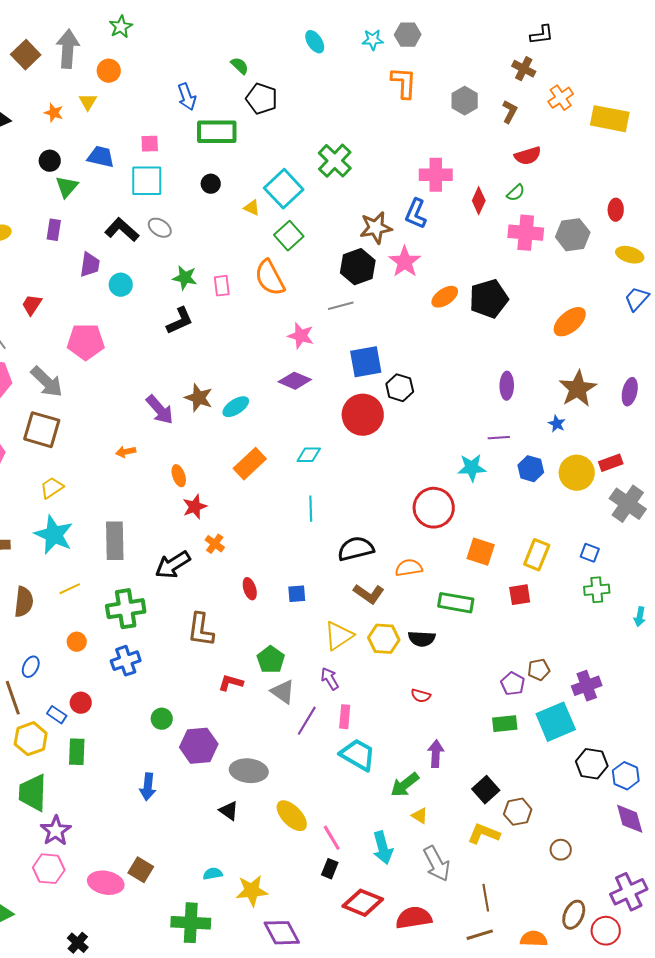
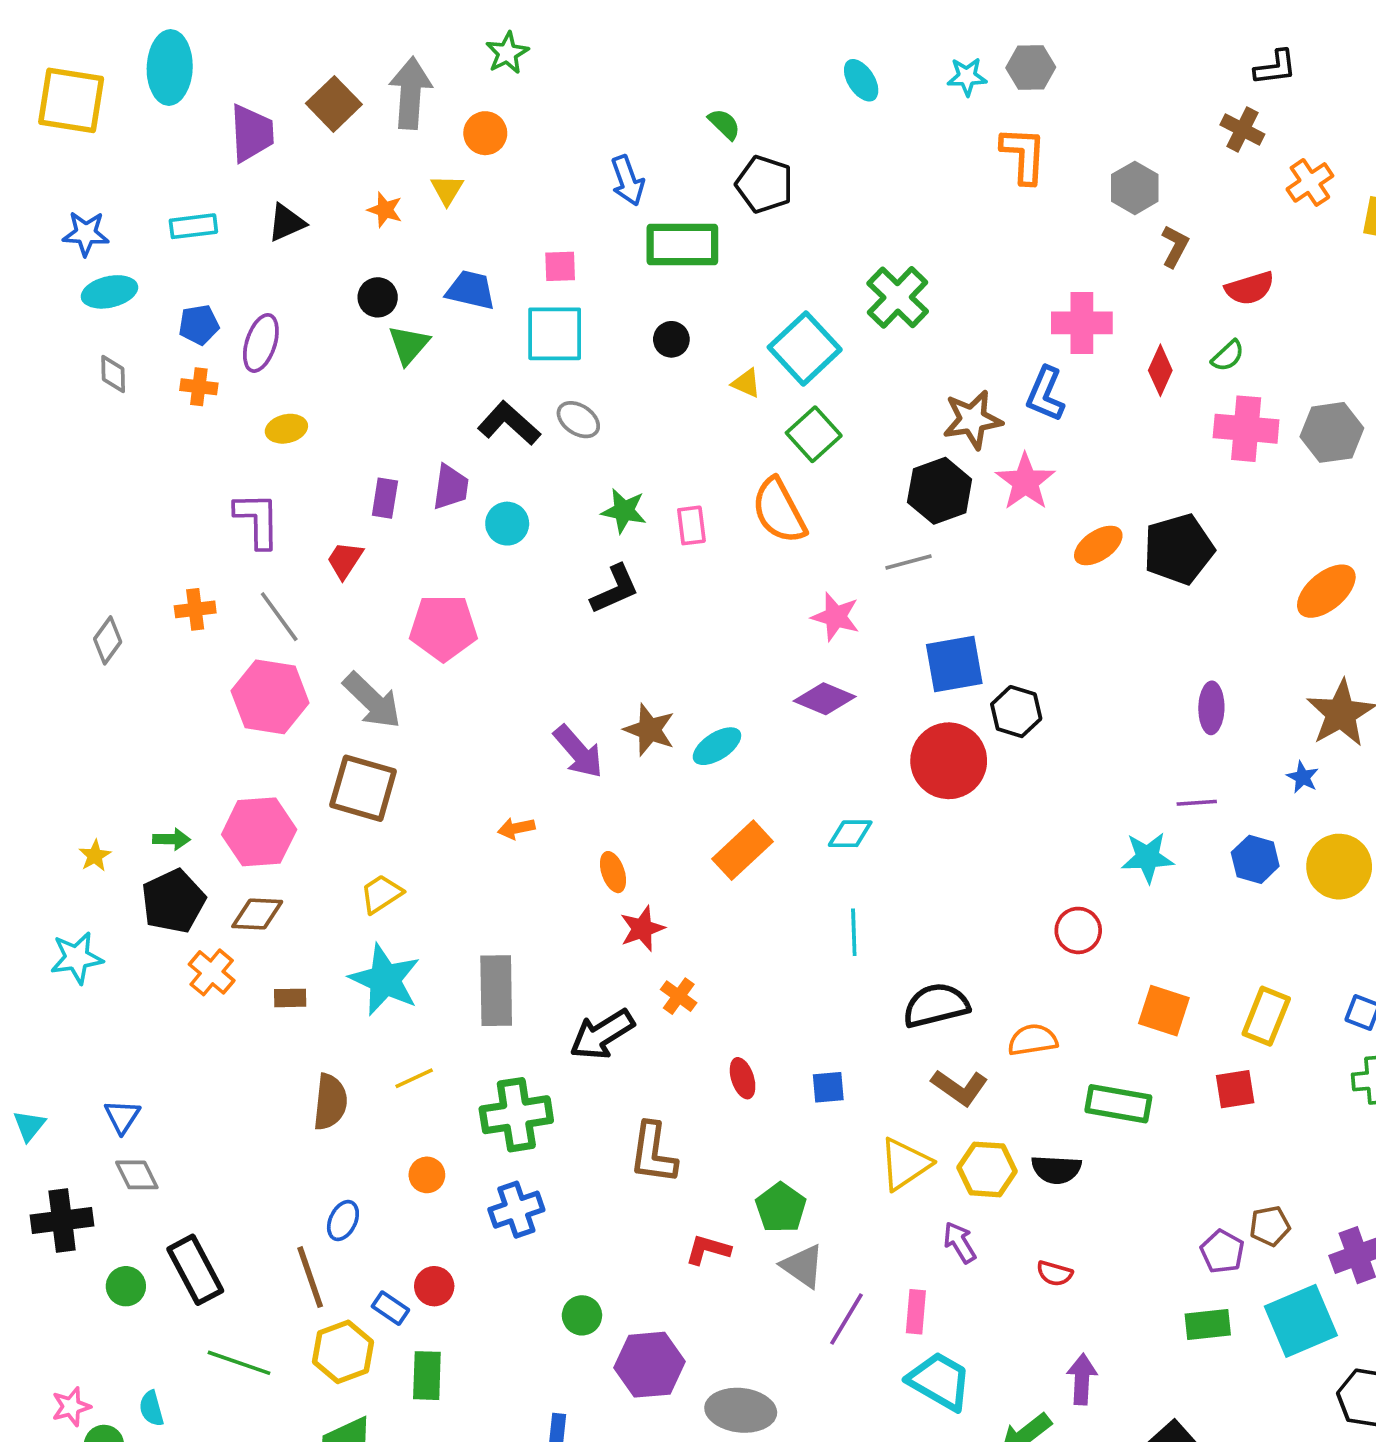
brown L-shape: (510, 112) -> (1175, 246), moved
purple rectangle: (54, 230) -> (385, 498), moved
red circle: (434, 508) -> (1078, 930), size x0.6
purple arrow: (330, 679) -> (960, 1242), moved

